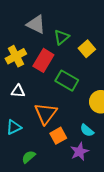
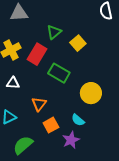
gray triangle: (36, 24) -> (19, 13), moved, turned -30
orange triangle: (46, 113) -> (39, 104), size x0.7
green semicircle: (29, 157) -> (23, 145), size x1.5

